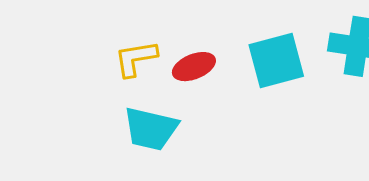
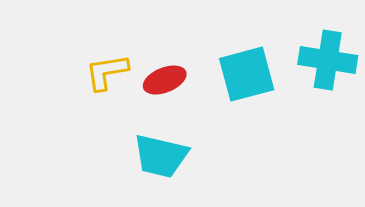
cyan trapezoid: (151, 129) -> (161, 156), moved

